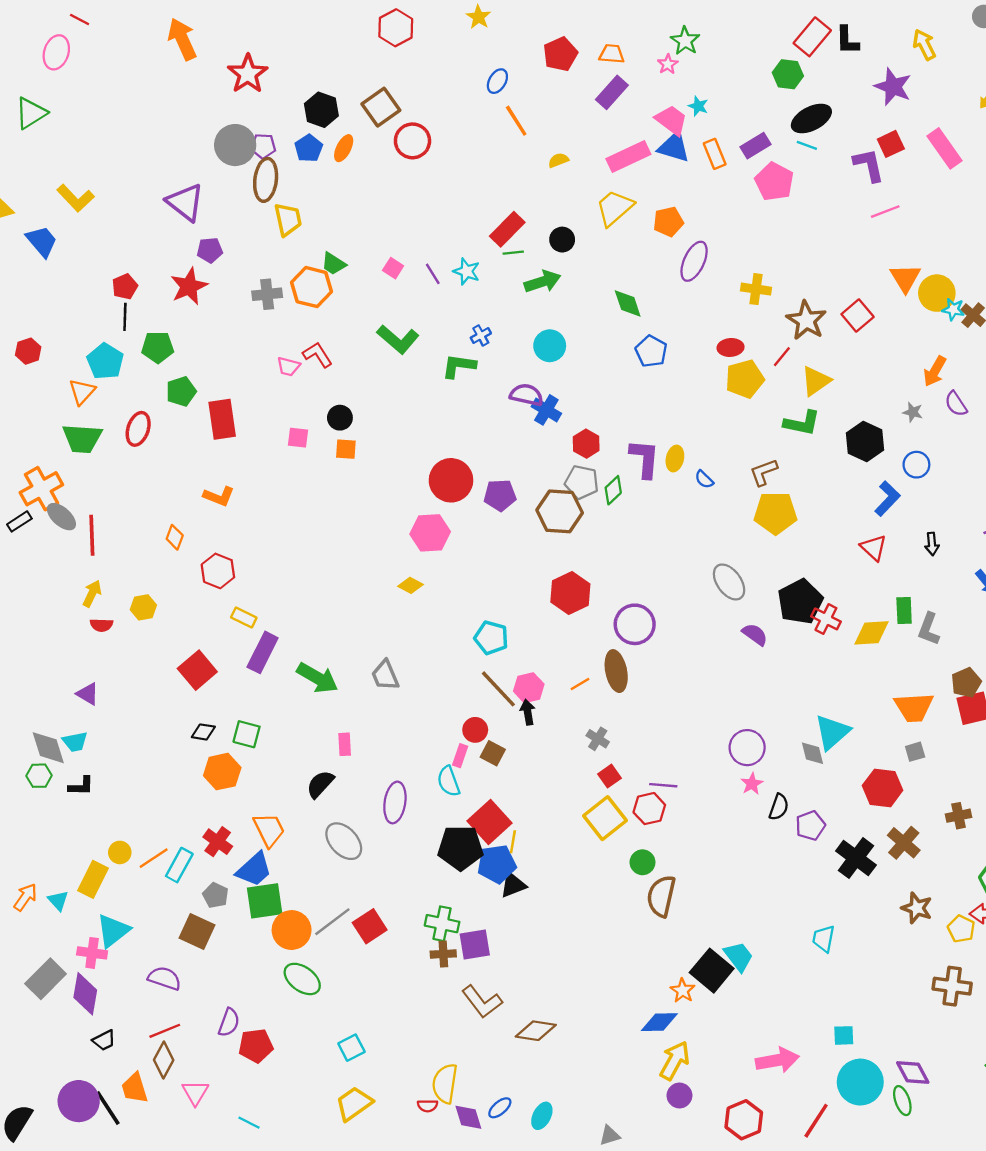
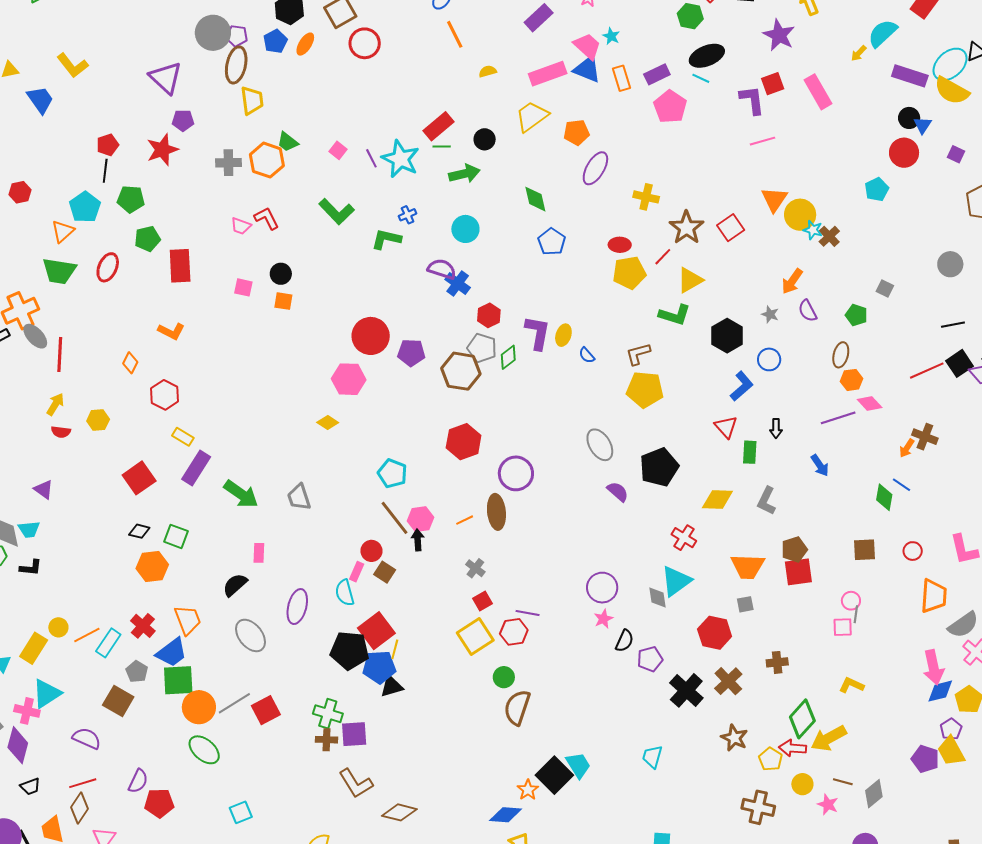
cyan star: (467, 271) -> (400, 159), size x1.6
green rectangle: (904, 611) -> (750, 452), moved
red cross: (826, 619) -> (684, 538), moved

